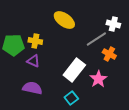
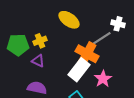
yellow cross: (35, 41) -> (40, 41), turned -32
orange cross: (109, 54) -> (87, 54), moved, size x1.6

